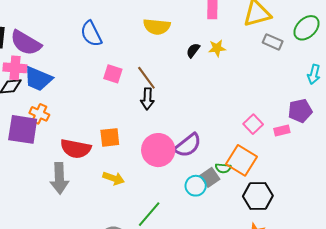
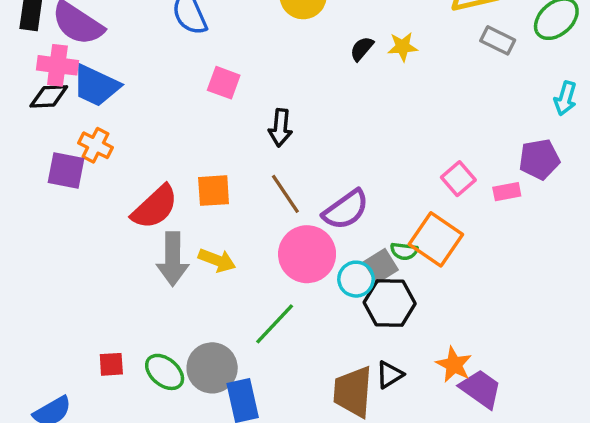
brown line: (146, 78) -> (285, 194), moved
purple square: (23, 129) -> (66, 171), size x0.7
red semicircle: (76, 149) -> (155, 207), turned -56
pink circle: (158, 150) -> (307, 254), moved
gray arrow: (59, 178) -> (173, 259), moved
black hexagon: (258, 196) -> (390, 303), moved

